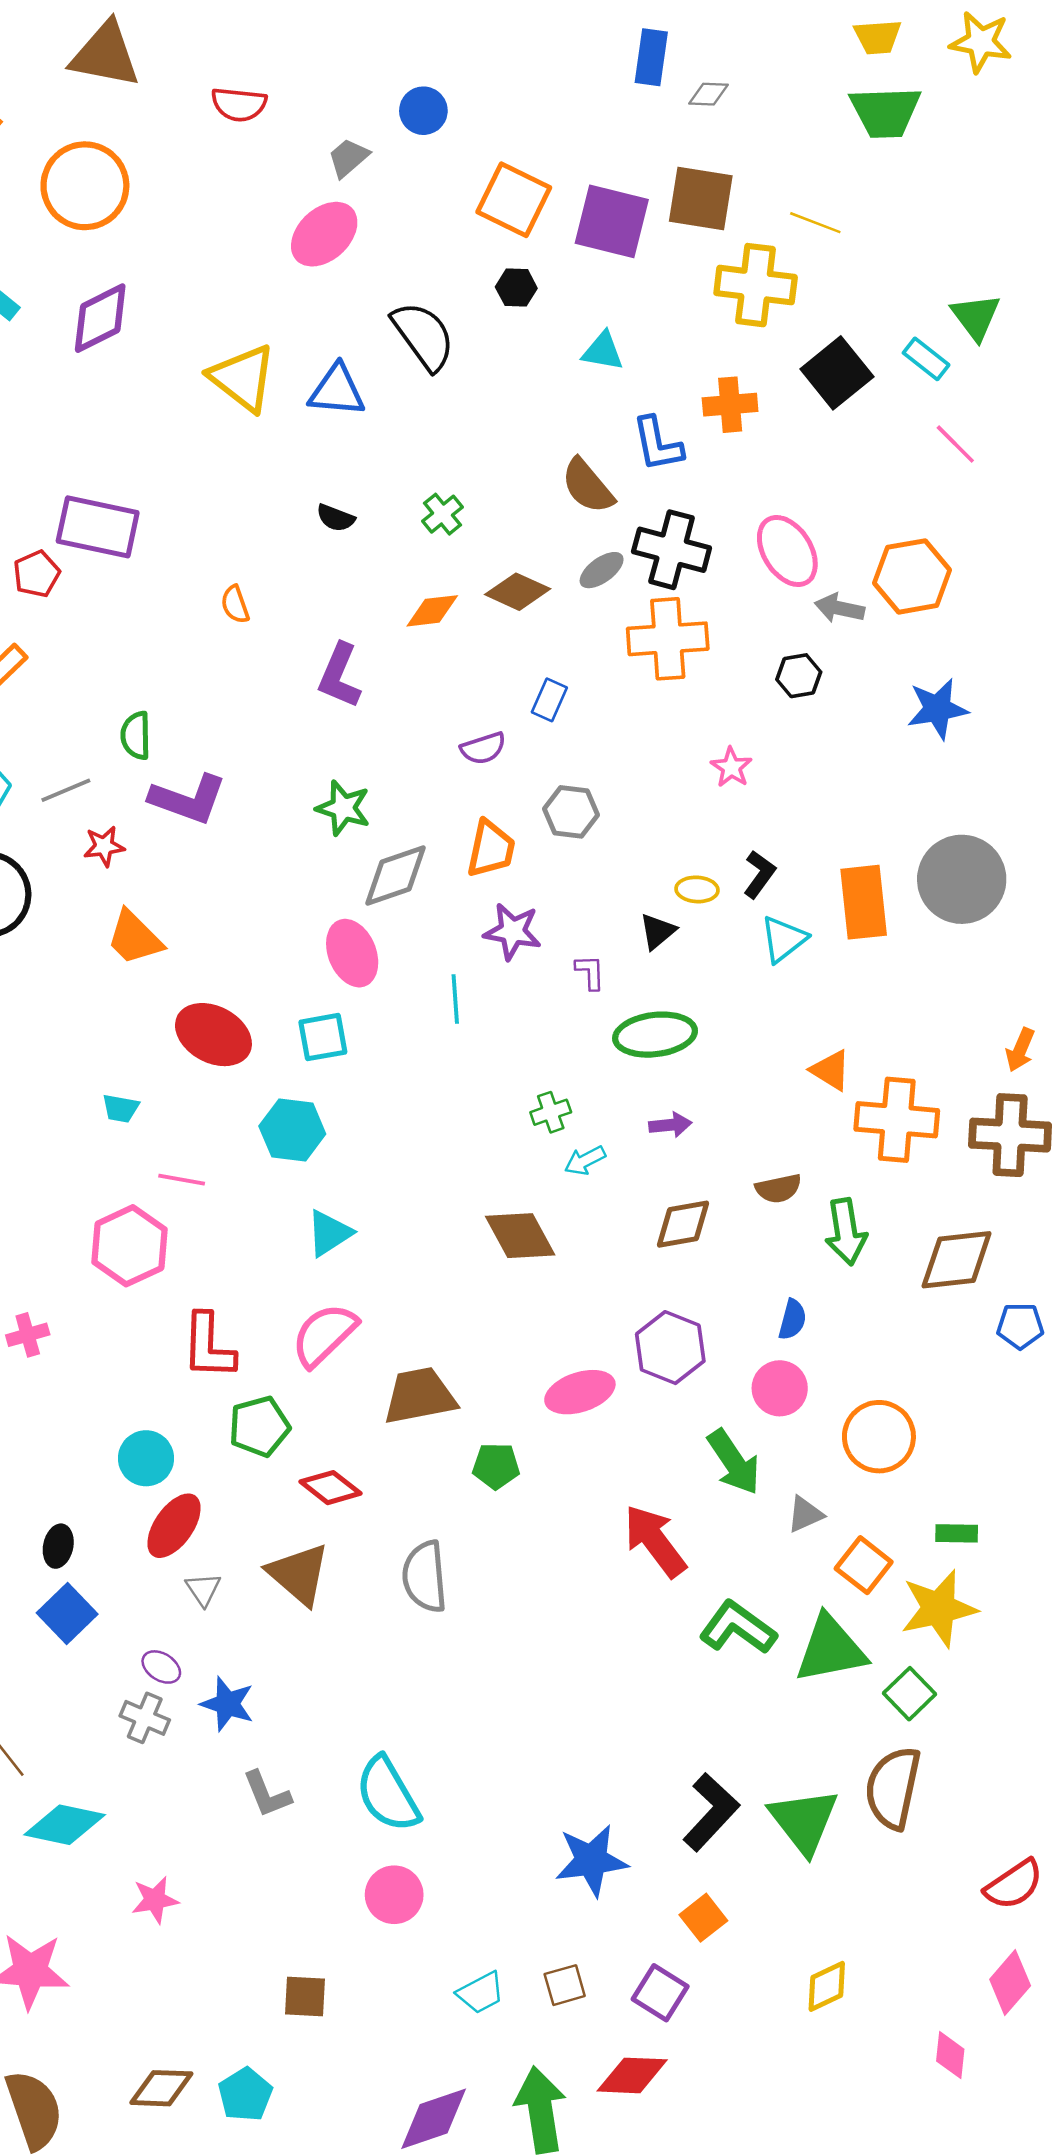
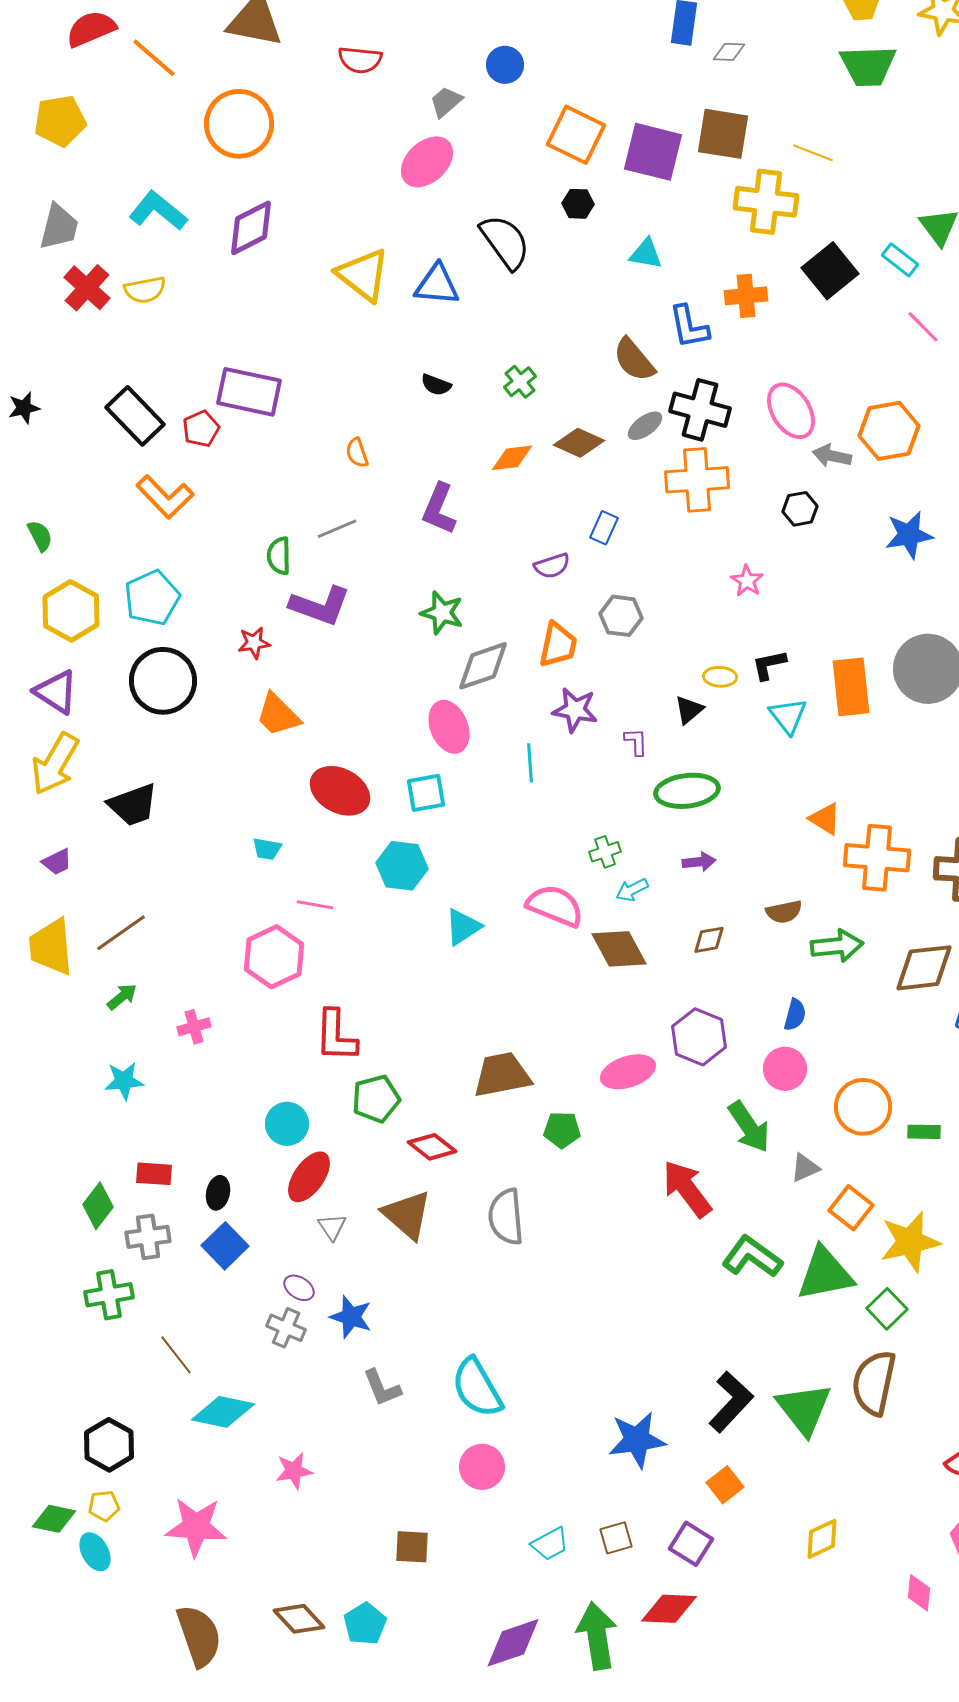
gray line: (66, 790) -> (337, 529), moved
black L-shape: (759, 874) -> (769, 665), turned -138
cyan triangle: (784, 939) -> (788, 716), turned -30
brown diamond: (683, 1224) -> (709, 940), size x0.7
green arrow: (846, 1232) -> (837, 946), turned -87
cyan triangle: (329, 1233) -> (463, 927), moved
brown diamond: (520, 1236) -> (619, 949), moved
pink semicircle: (324, 1335) -> (555, 906), moved, turned 66
green rectangle: (957, 1533) -> (924, 1132), moved
brown diamond: (161, 2088) -> (299, 1619), turned 45

